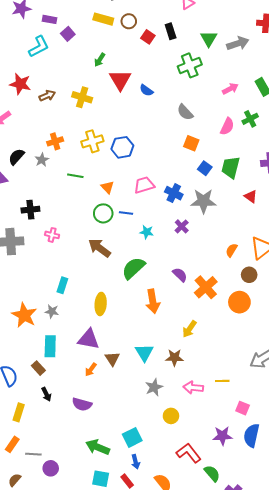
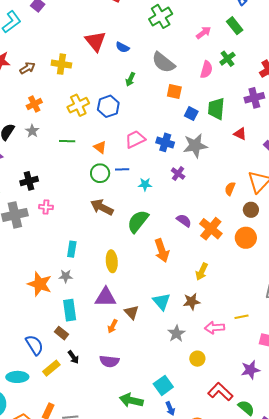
green arrow: (100, 60) -> (130, 79), moved
gray semicircle: (185, 112) -> (163, 62), size x1.4
orange cross: (55, 141) -> (34, 104), moved
pink cross: (52, 235) -> (46, 207), moved
yellow rectangle: (19, 412) -> (51, 368), moved, turned 42

